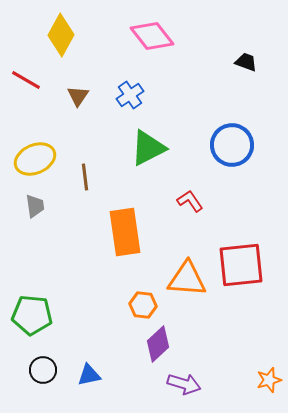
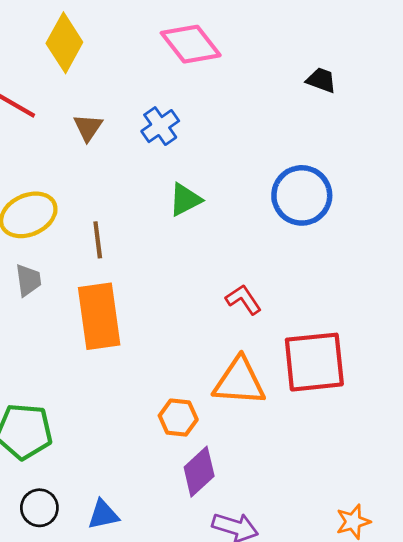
green triangle: (148, 148) -> (185, 200), size x0.7
red L-shape: (190, 201) -> (243, 300), moved
orange rectangle: (125, 232) -> (99, 316), moved

